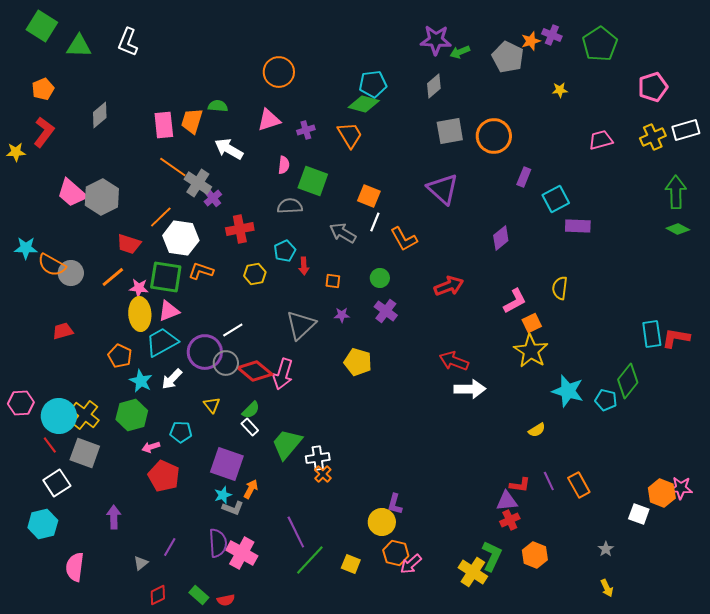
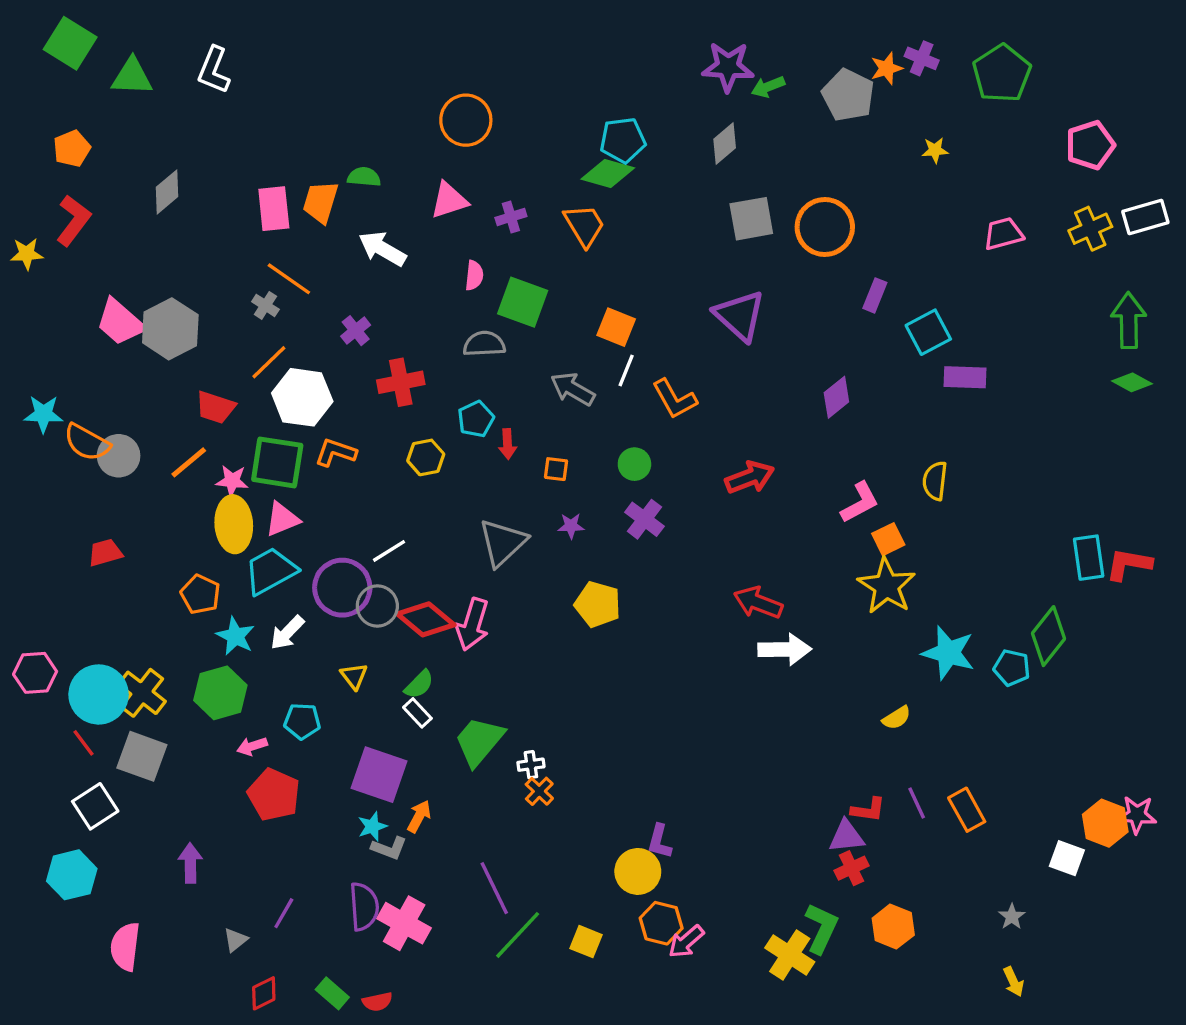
gray cross: (198, 183) -> (265, 305), moved, size x0.6
white cross: (318, 458) -> (531, 765), size x0.7

